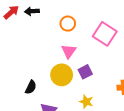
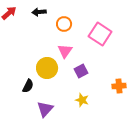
black arrow: (32, 11) -> (39, 12), moved
yellow circle: (62, 75) -> (47, 68), moved

